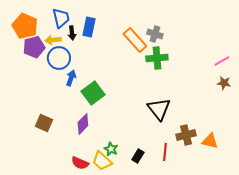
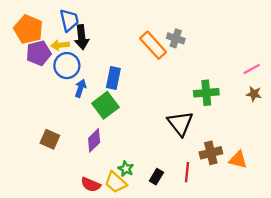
blue rectangle: (89, 27) -> (113, 78), moved
black arrow: (72, 33) -> (82, 37), size x1.5
green cross: (157, 58) -> (206, 93), moved

